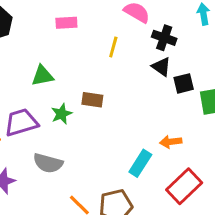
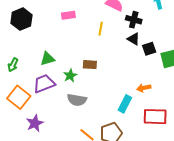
green triangle: (42, 76) -> (47, 59), moved
gray semicircle: (48, 163) -> (77, 100), moved
red rectangle: (184, 186) -> (155, 117), turned 50

